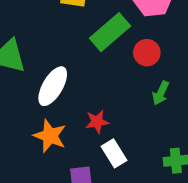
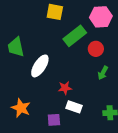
orange star: (50, 136) -> (21, 108), moved
white rectangle: (114, 153) -> (74, 107), turned -42

